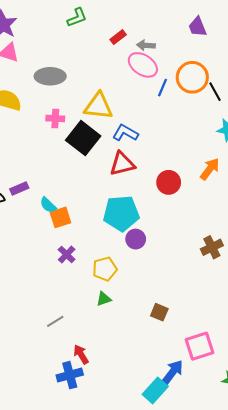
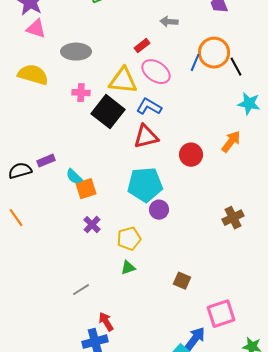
red rectangle: (118, 37) -> (142, 46), moved
pink ellipse: (143, 65) -> (156, 72), moved
blue line: (162, 88) -> (195, 63), moved

